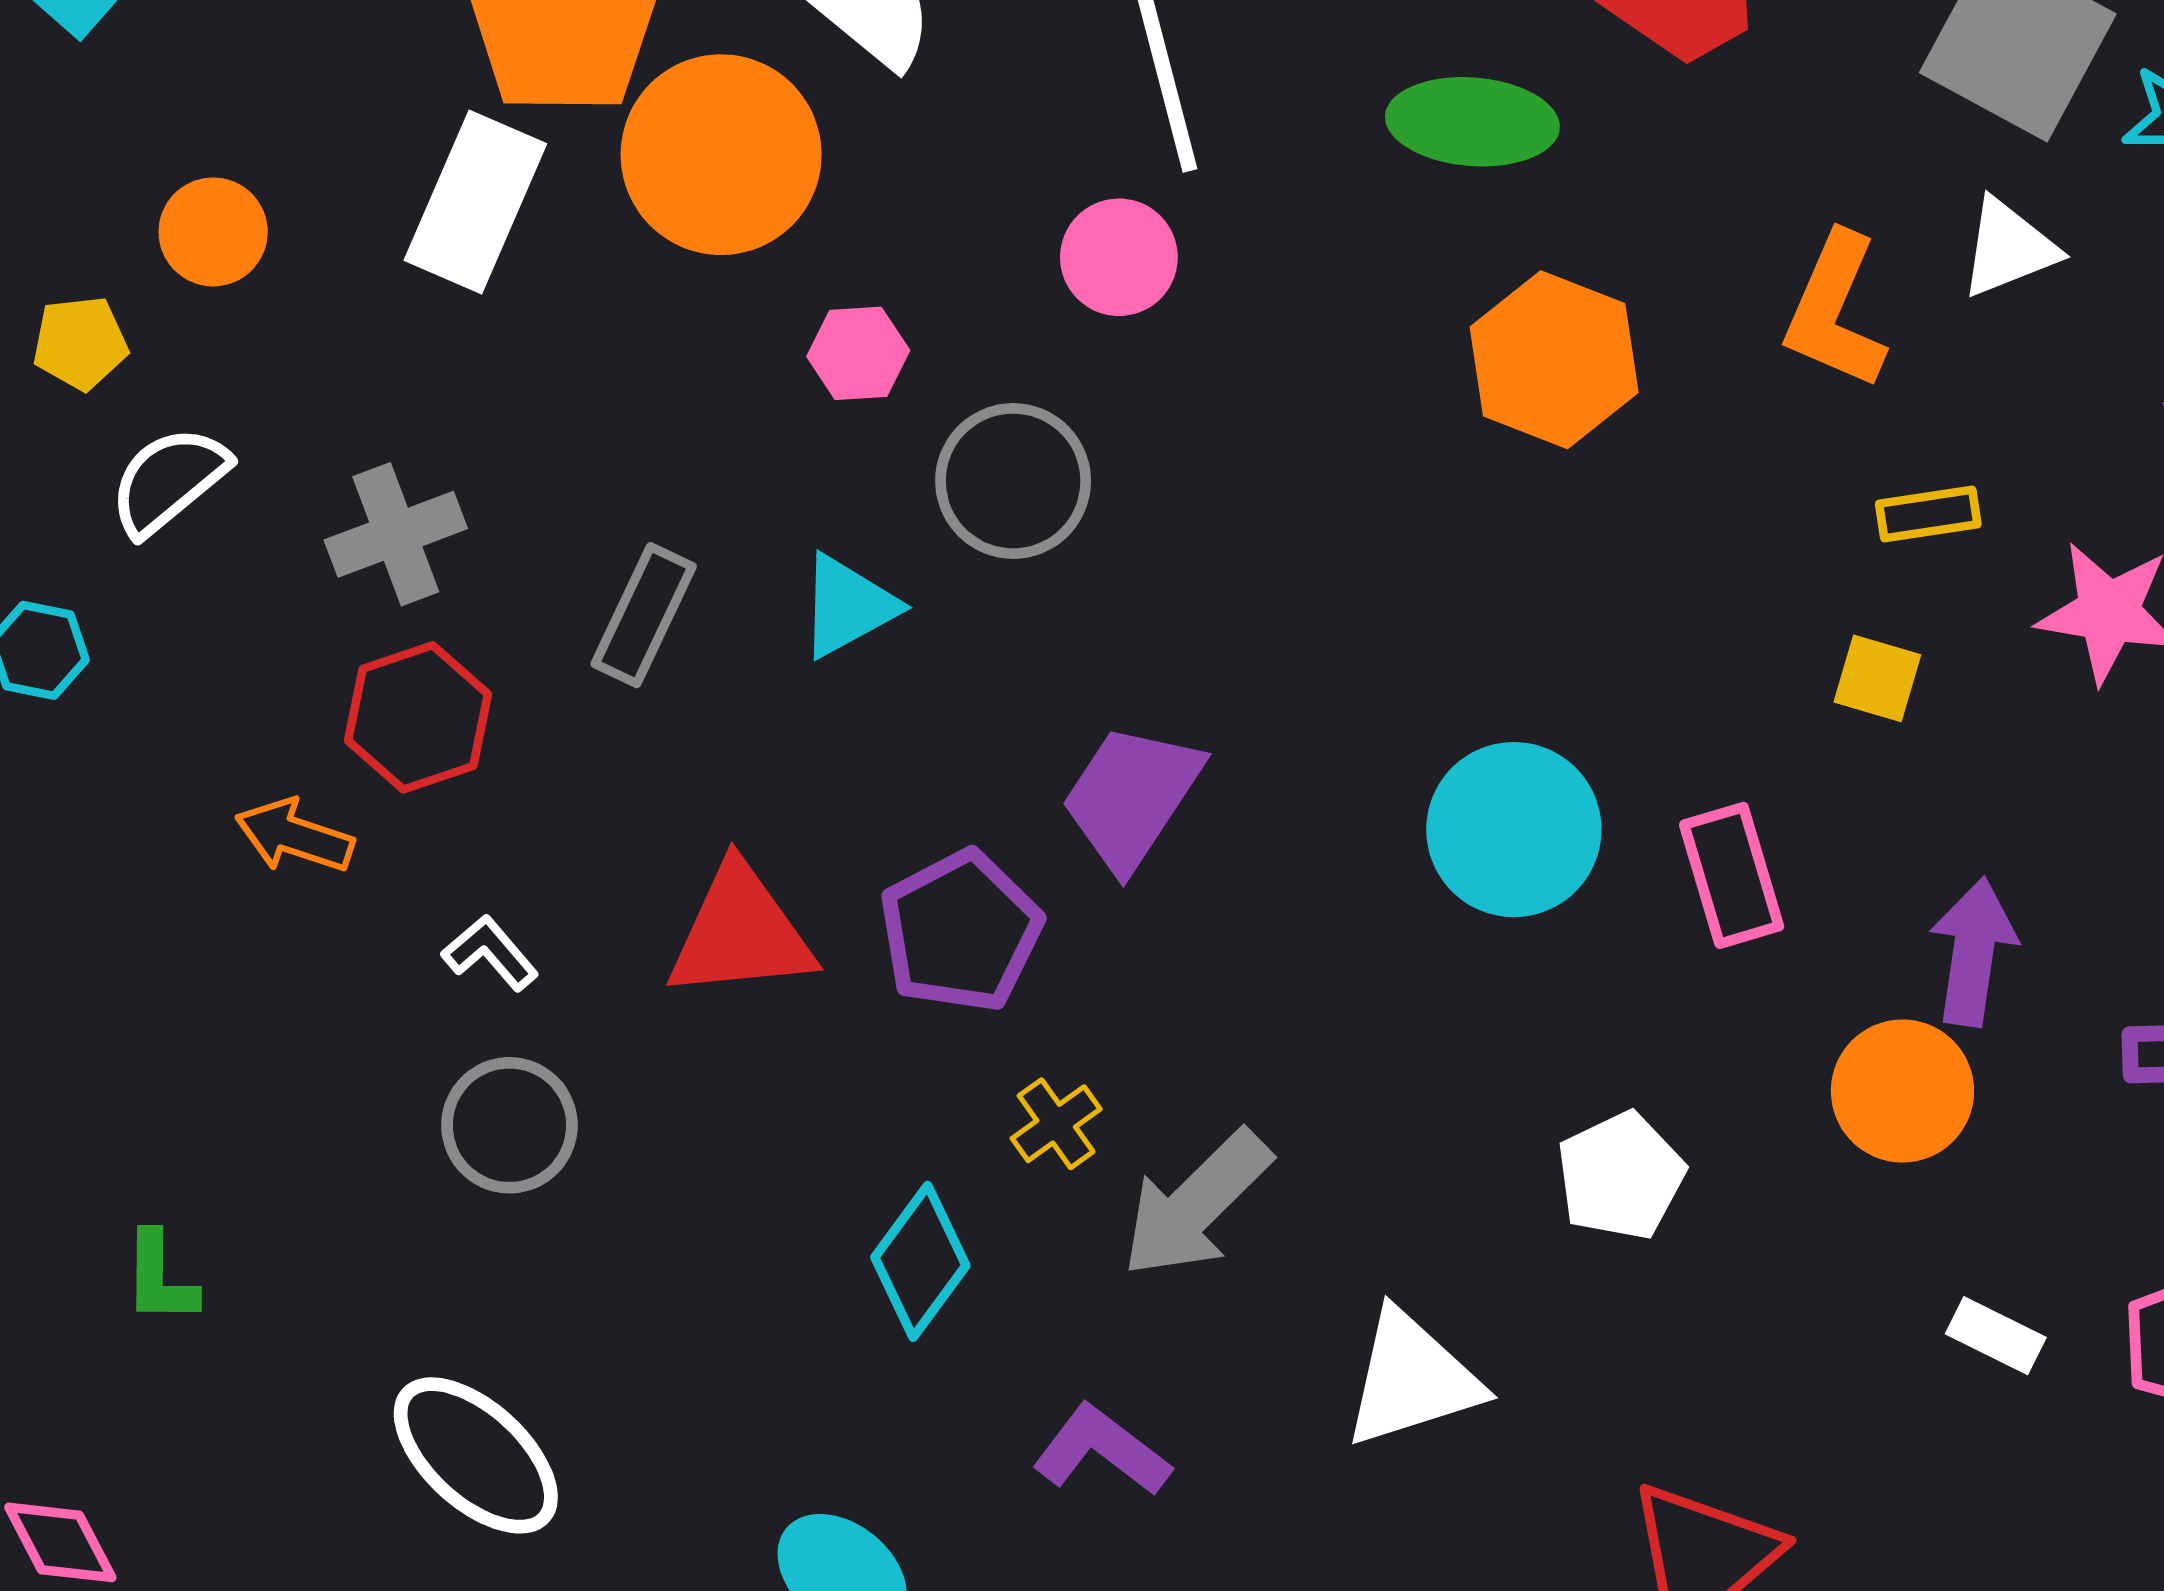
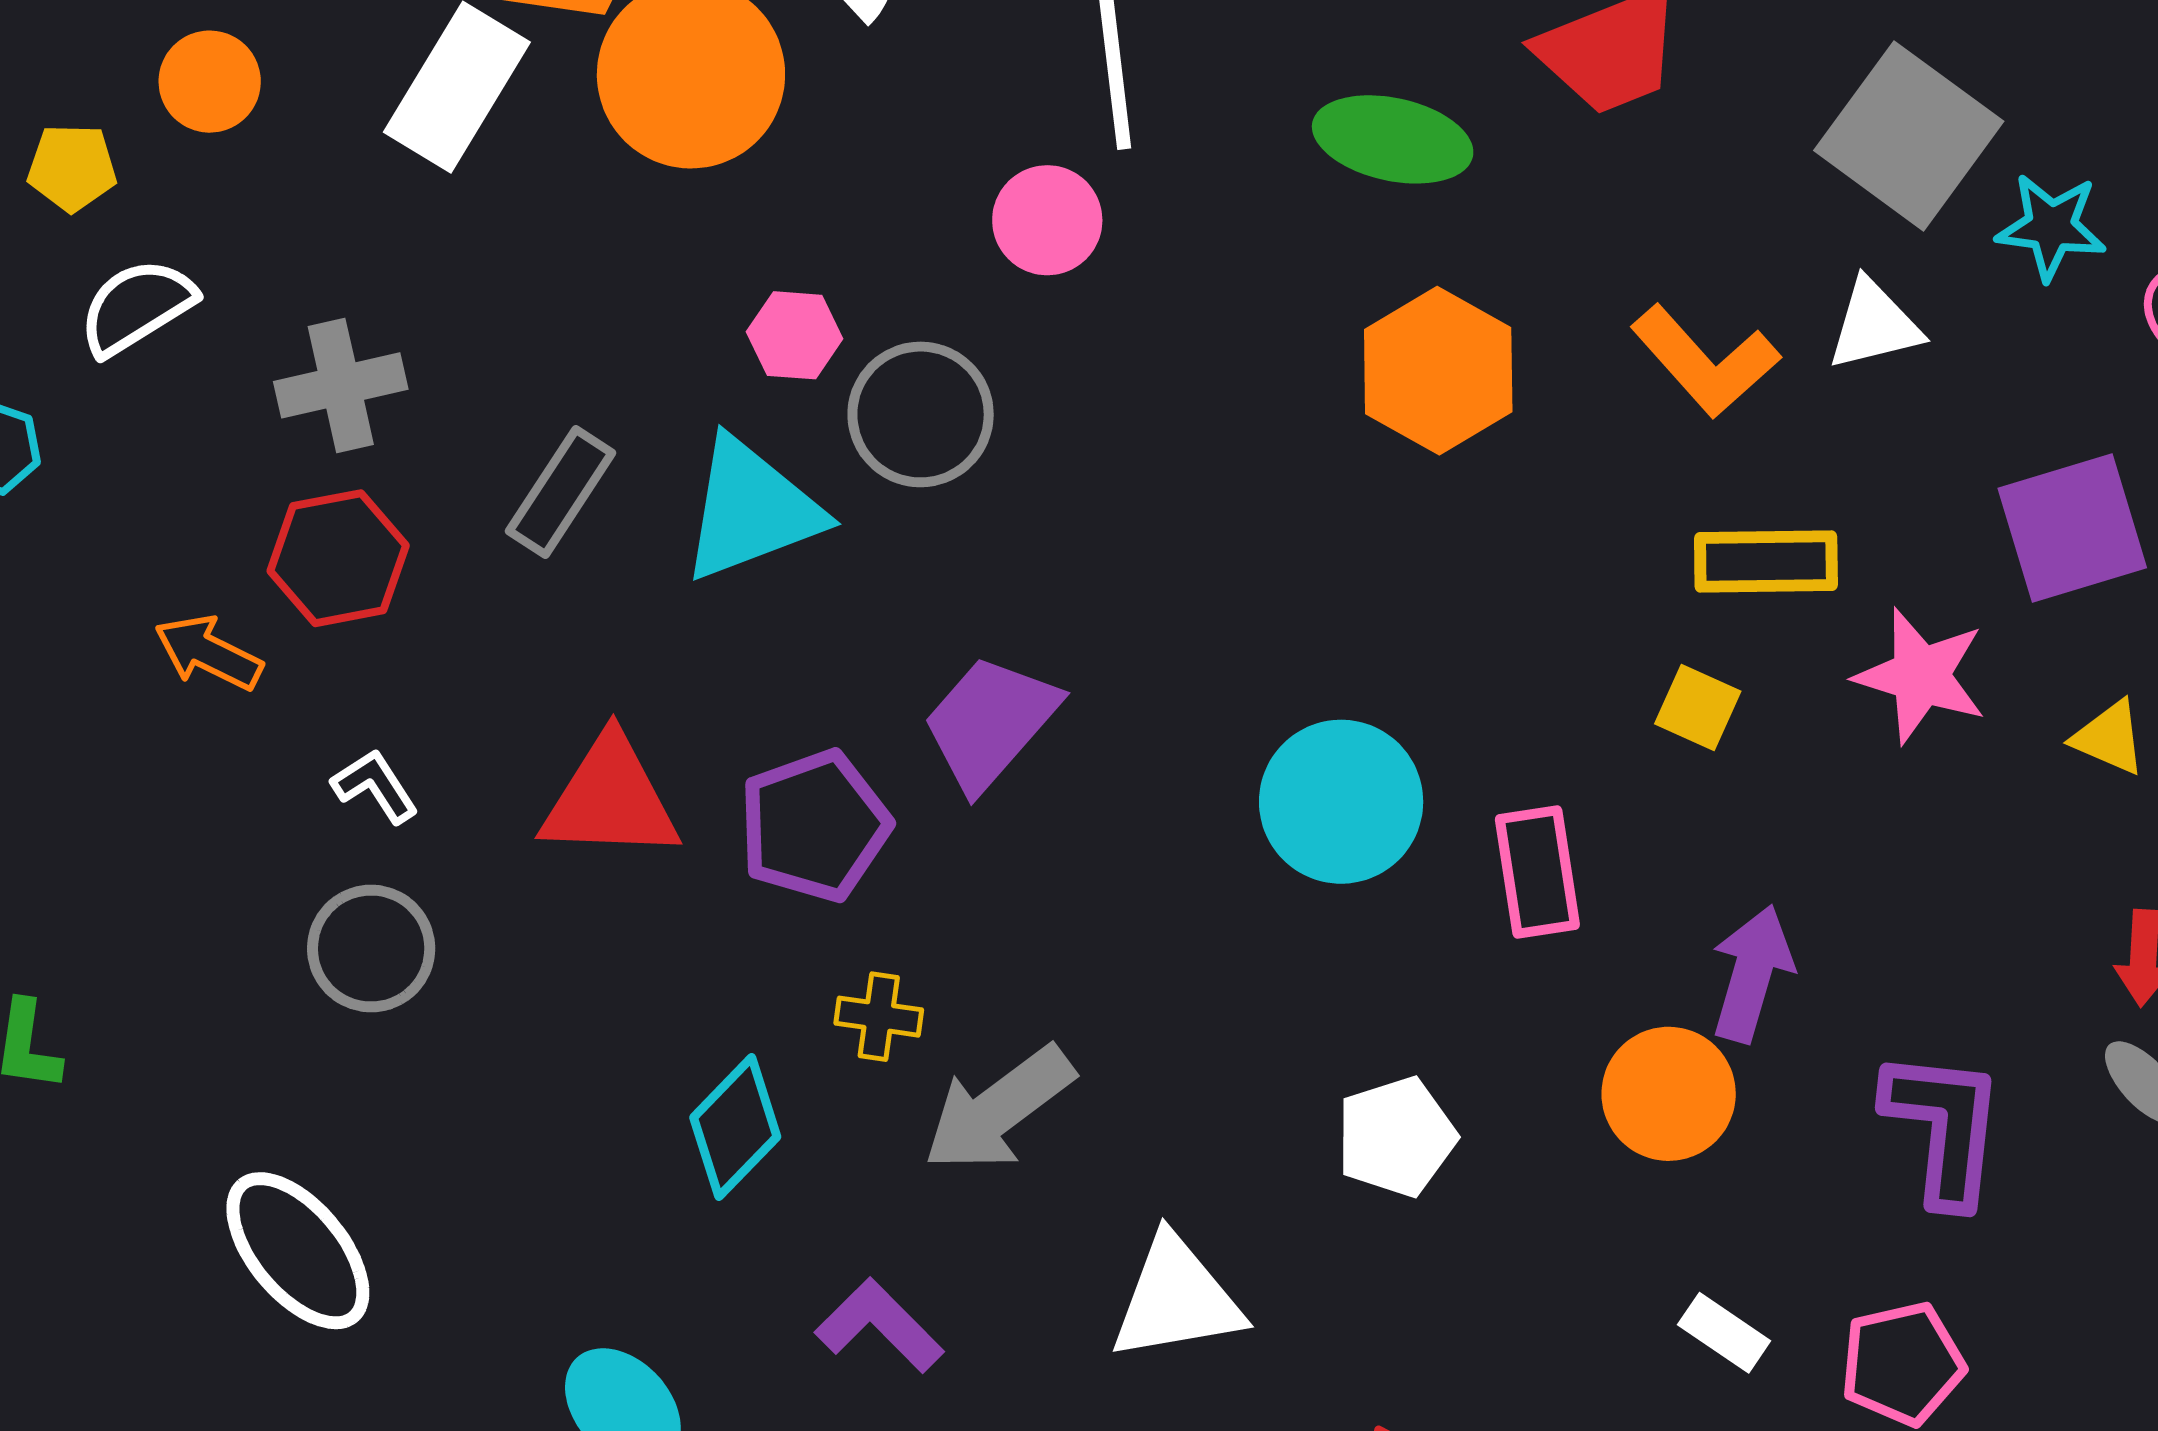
orange L-shape: (1835, 311) -> (1705, 361), turned -73
pink hexagon: (858, 353) -> (795, 335), moved
yellow rectangle: (1928, 514) -> (1766, 562), size x1.5
cyan triangle: (848, 606) -> (751, 510), size x1.5
yellow cross: (1056, 1124) -> (879, 1017), turned 36

